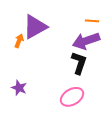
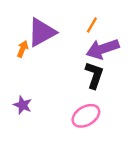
orange line: (92, 21) -> (92, 25), moved, turned -64

